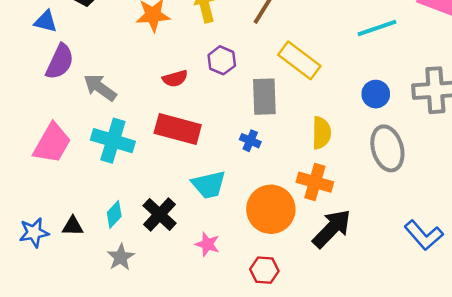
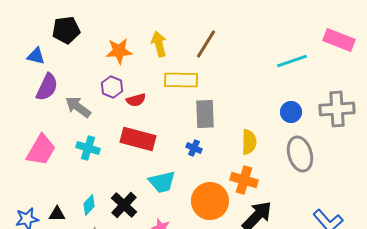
purple hexagon: (222, 60) -> (112, 87), moved
yellow rectangle: (299, 60) -> (181, 80), moved, turned -36
cyan cross: (113, 141) -> (88, 148), size x0.7

